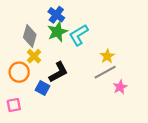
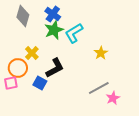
gray diamond: (30, 36) -> (23, 16), moved
gray line: (105, 72) -> (99, 88), moved
pink star: (120, 87) -> (113, 98), moved
pink square: (14, 105) -> (11, 83), moved

